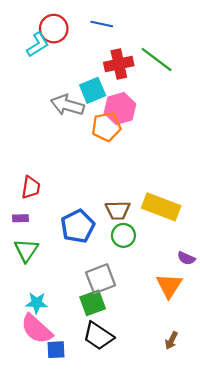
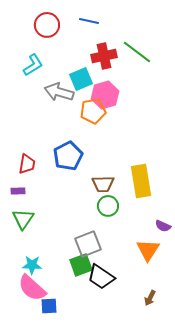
cyan L-shape: (38, 45) -> (33, 65), moved
yellow rectangle: (161, 207) -> (141, 181), turned 60
blue pentagon: (78, 226) -> (68, 156), moved
black trapezoid: (98, 336) -> (101, 277), moved

